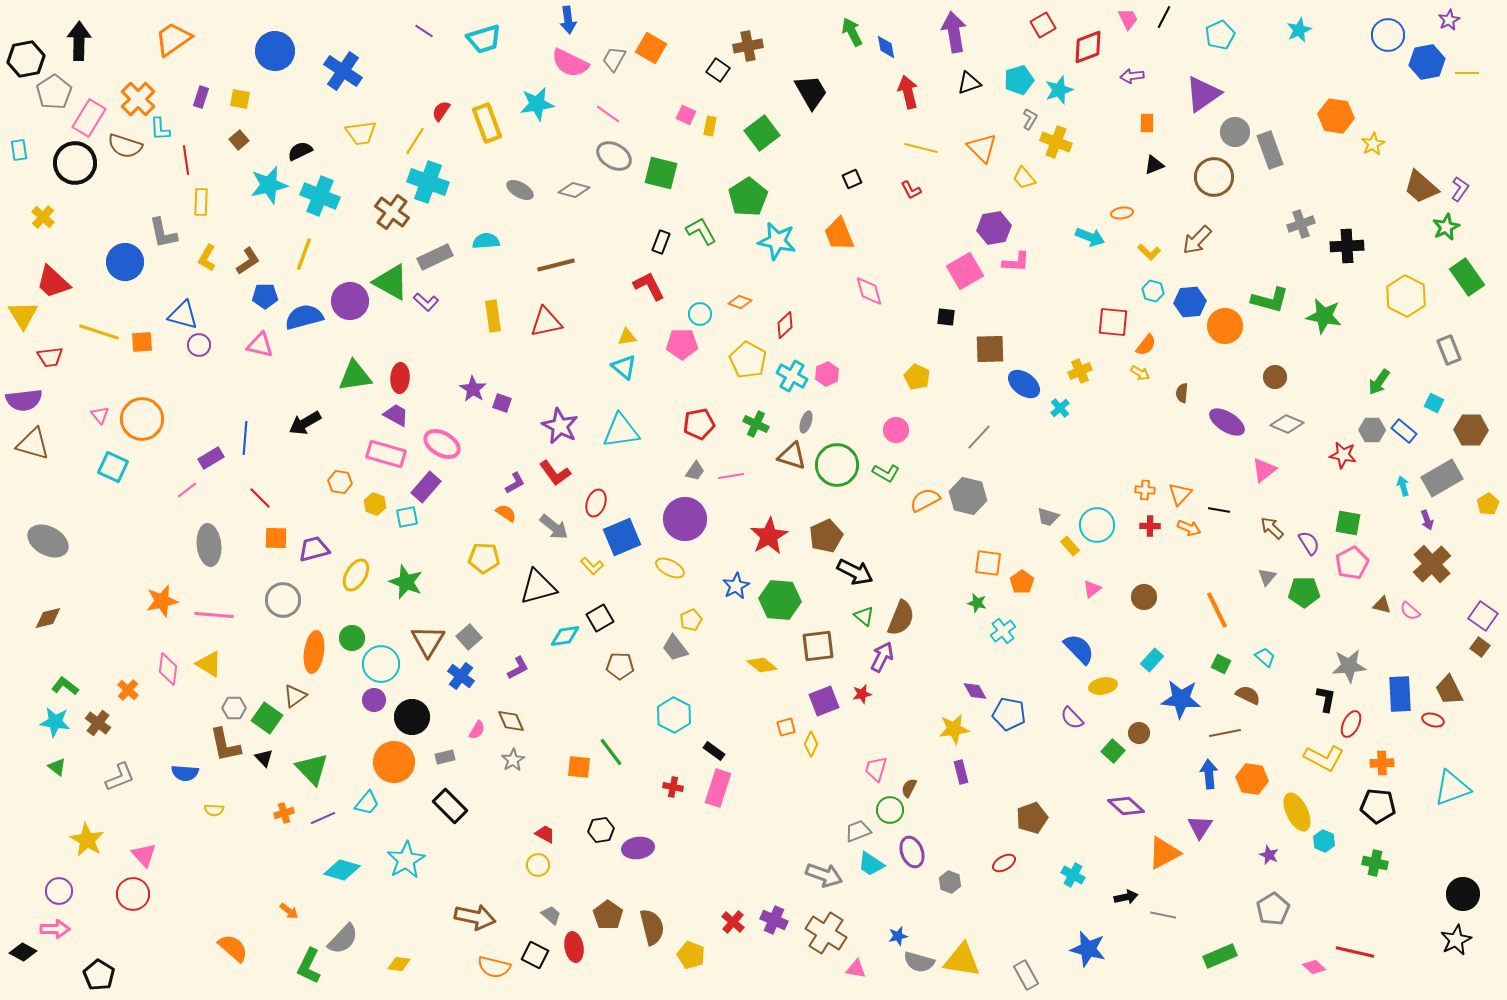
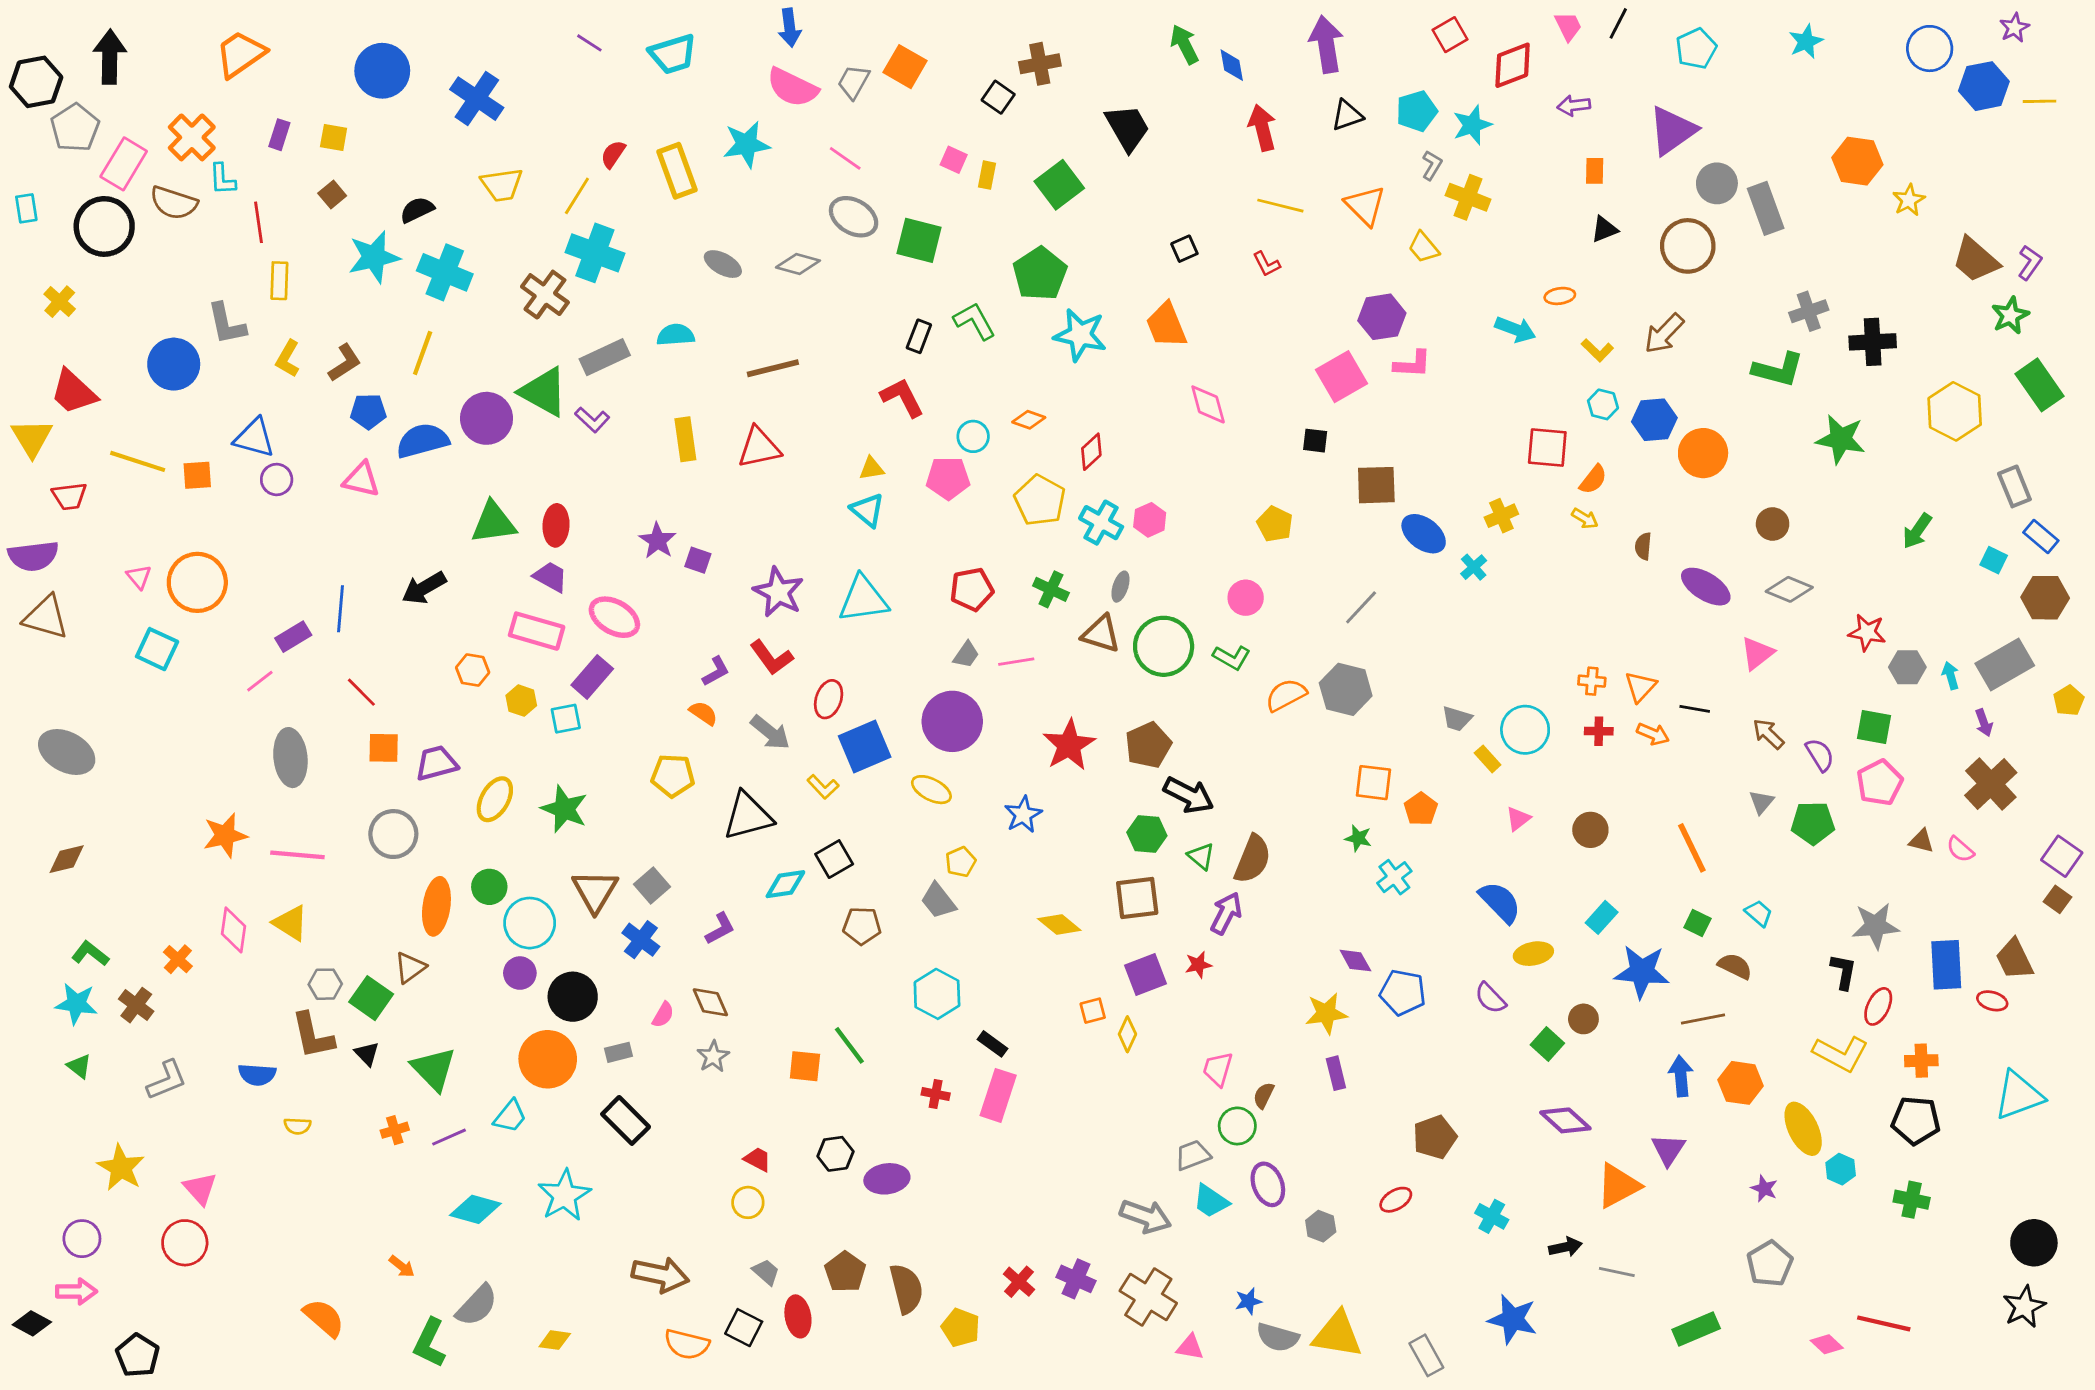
green L-shape: (1270, 300) -> (1778, 370), moved
gray hexagon: (1372, 430) -> (1907, 667), moved
blue rectangle: (1404, 431) -> (2041, 537), moved
green hexagon: (780, 600) -> (1147, 834), moved, size x0.7

